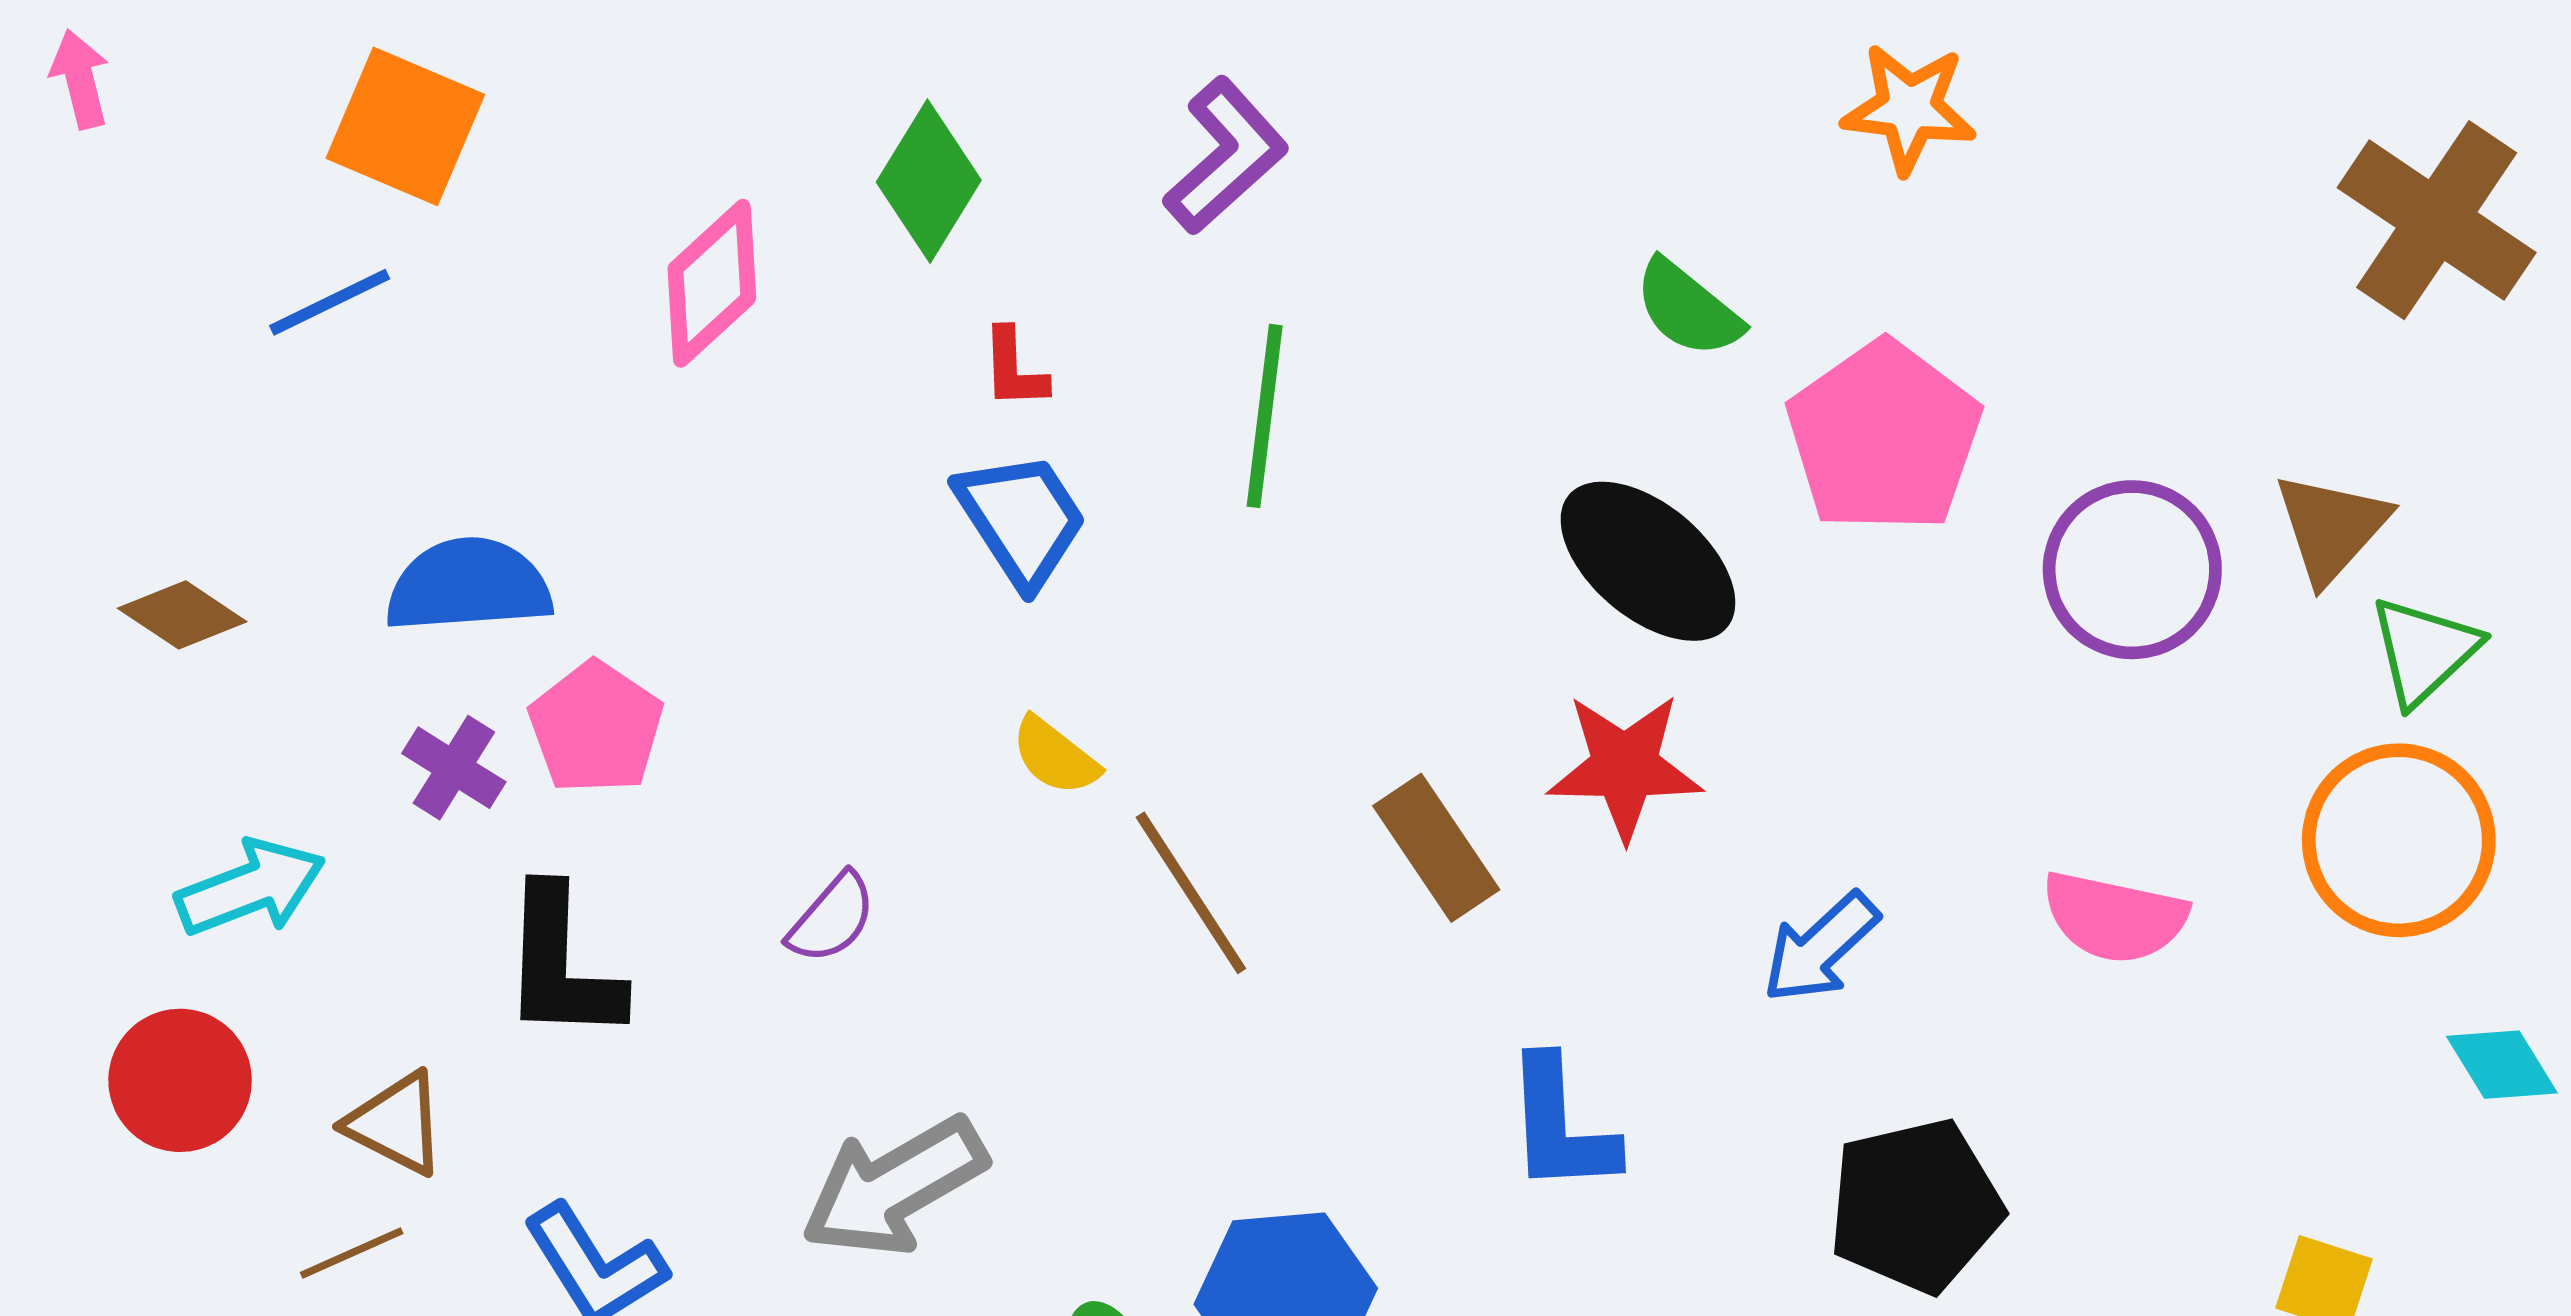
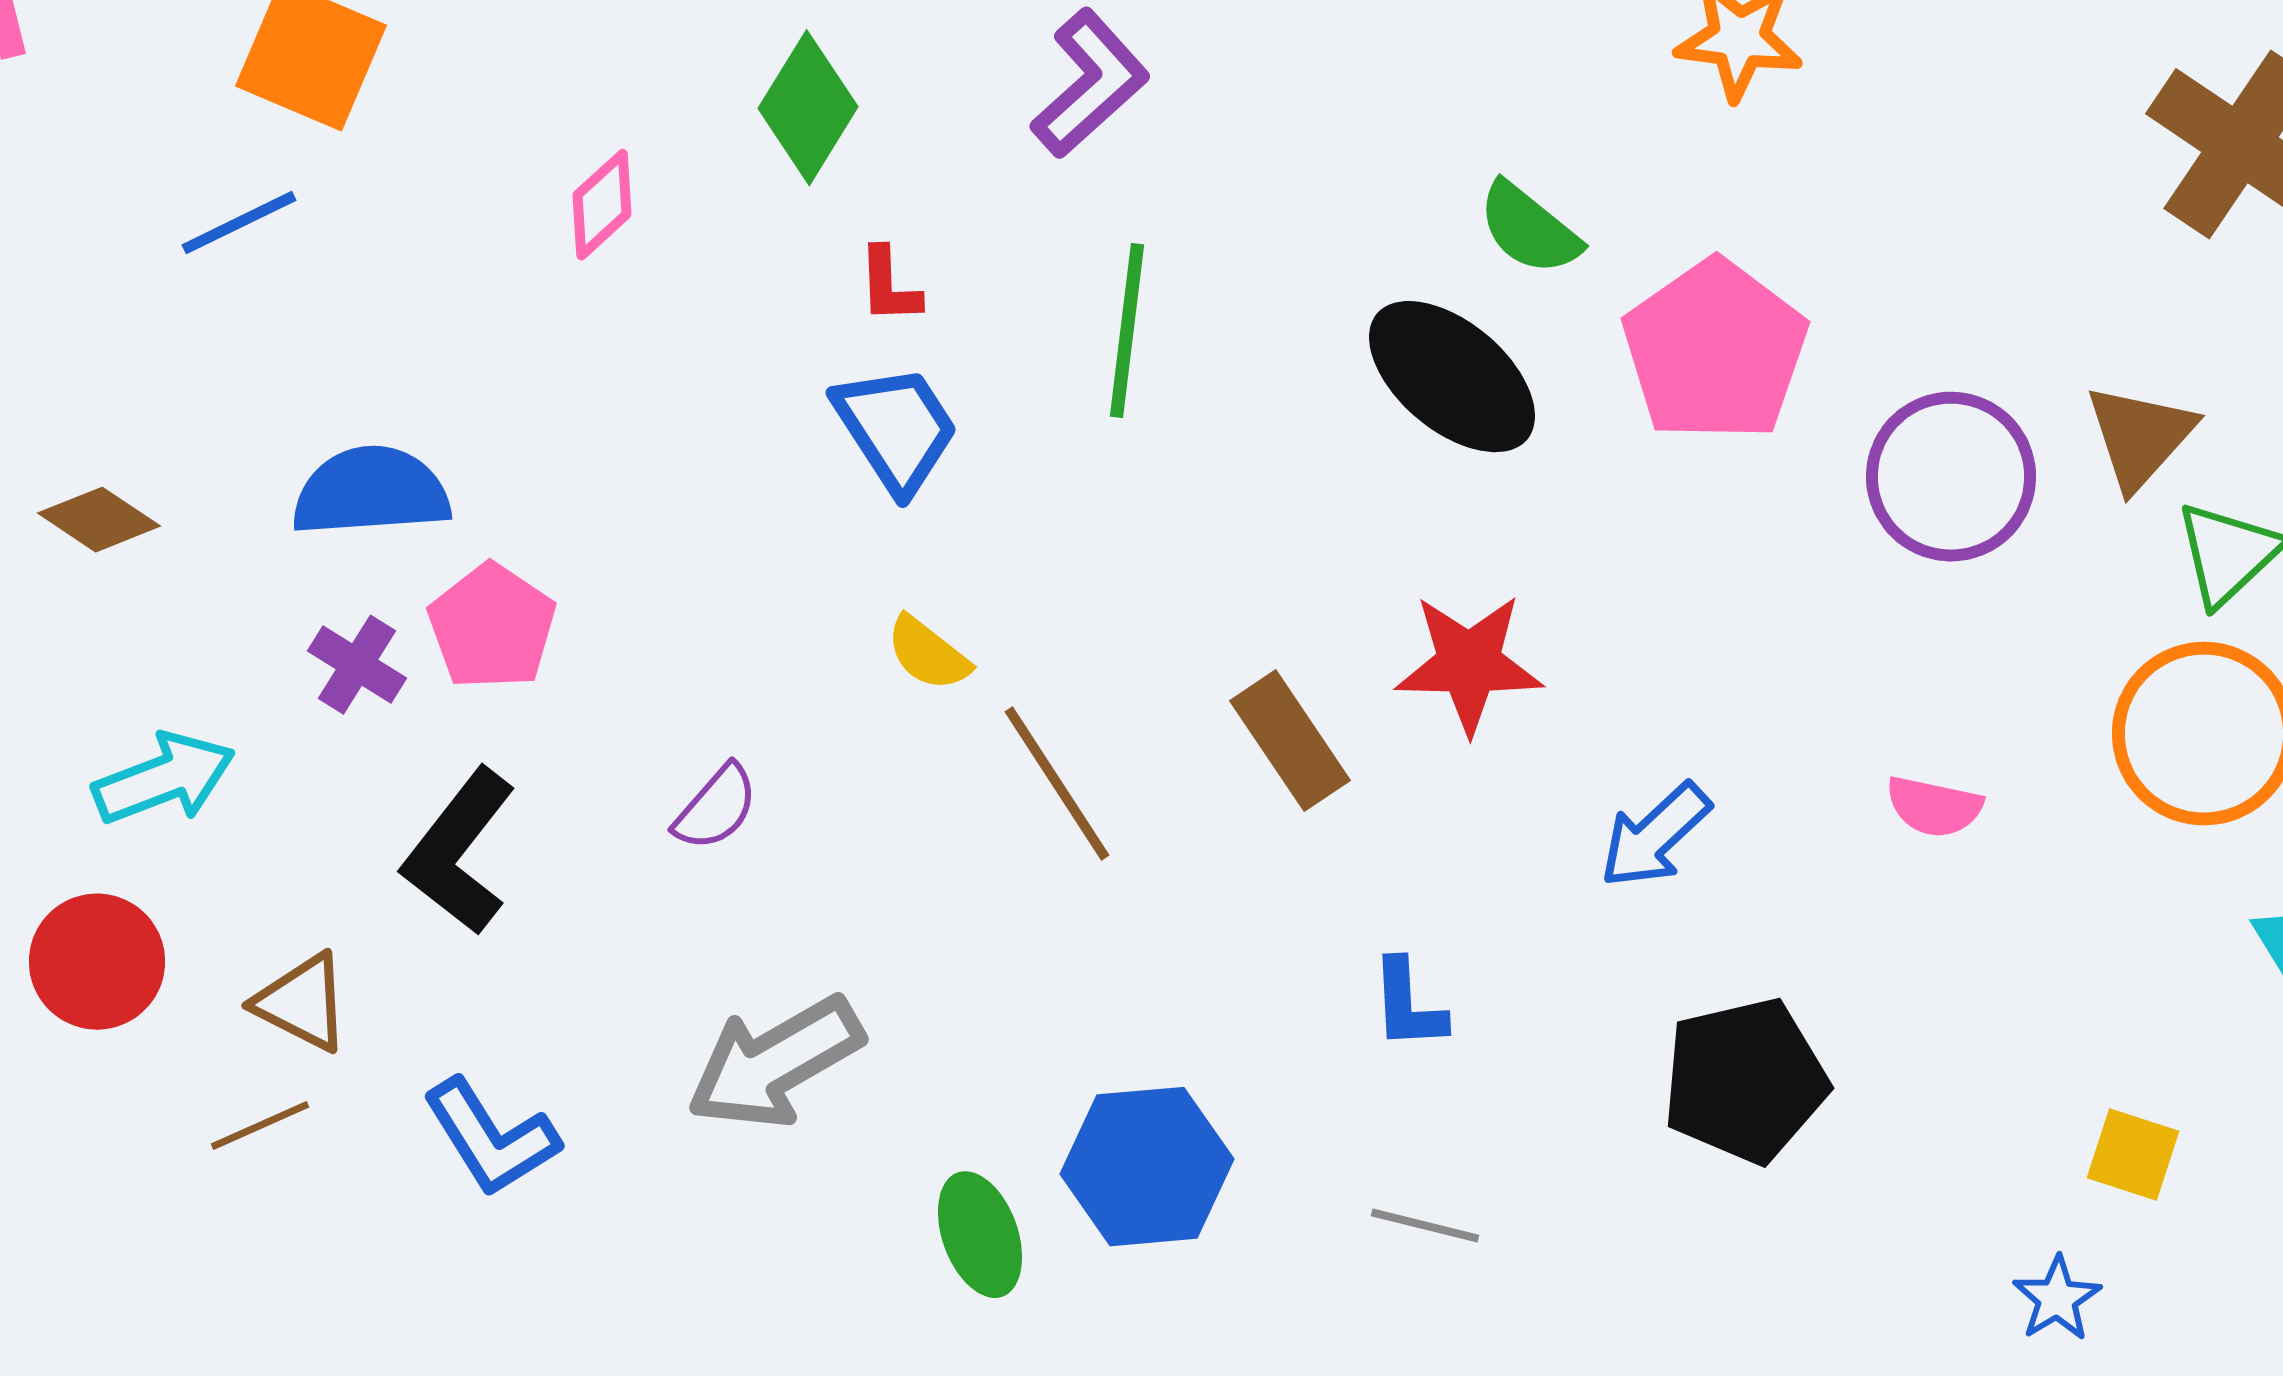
pink diamond: (712, 283) -> (602, 205), size x0.7
black ellipse: (1648, 561) -> (1452, 377), moved
pink semicircle: (2114, 917) -> (1934, 807), size x0.7
black L-shape: (561, 965) -> (459, 852), turned 36
blue L-shape: (1561, 1126) -> (1408, 1005), size x0.7

